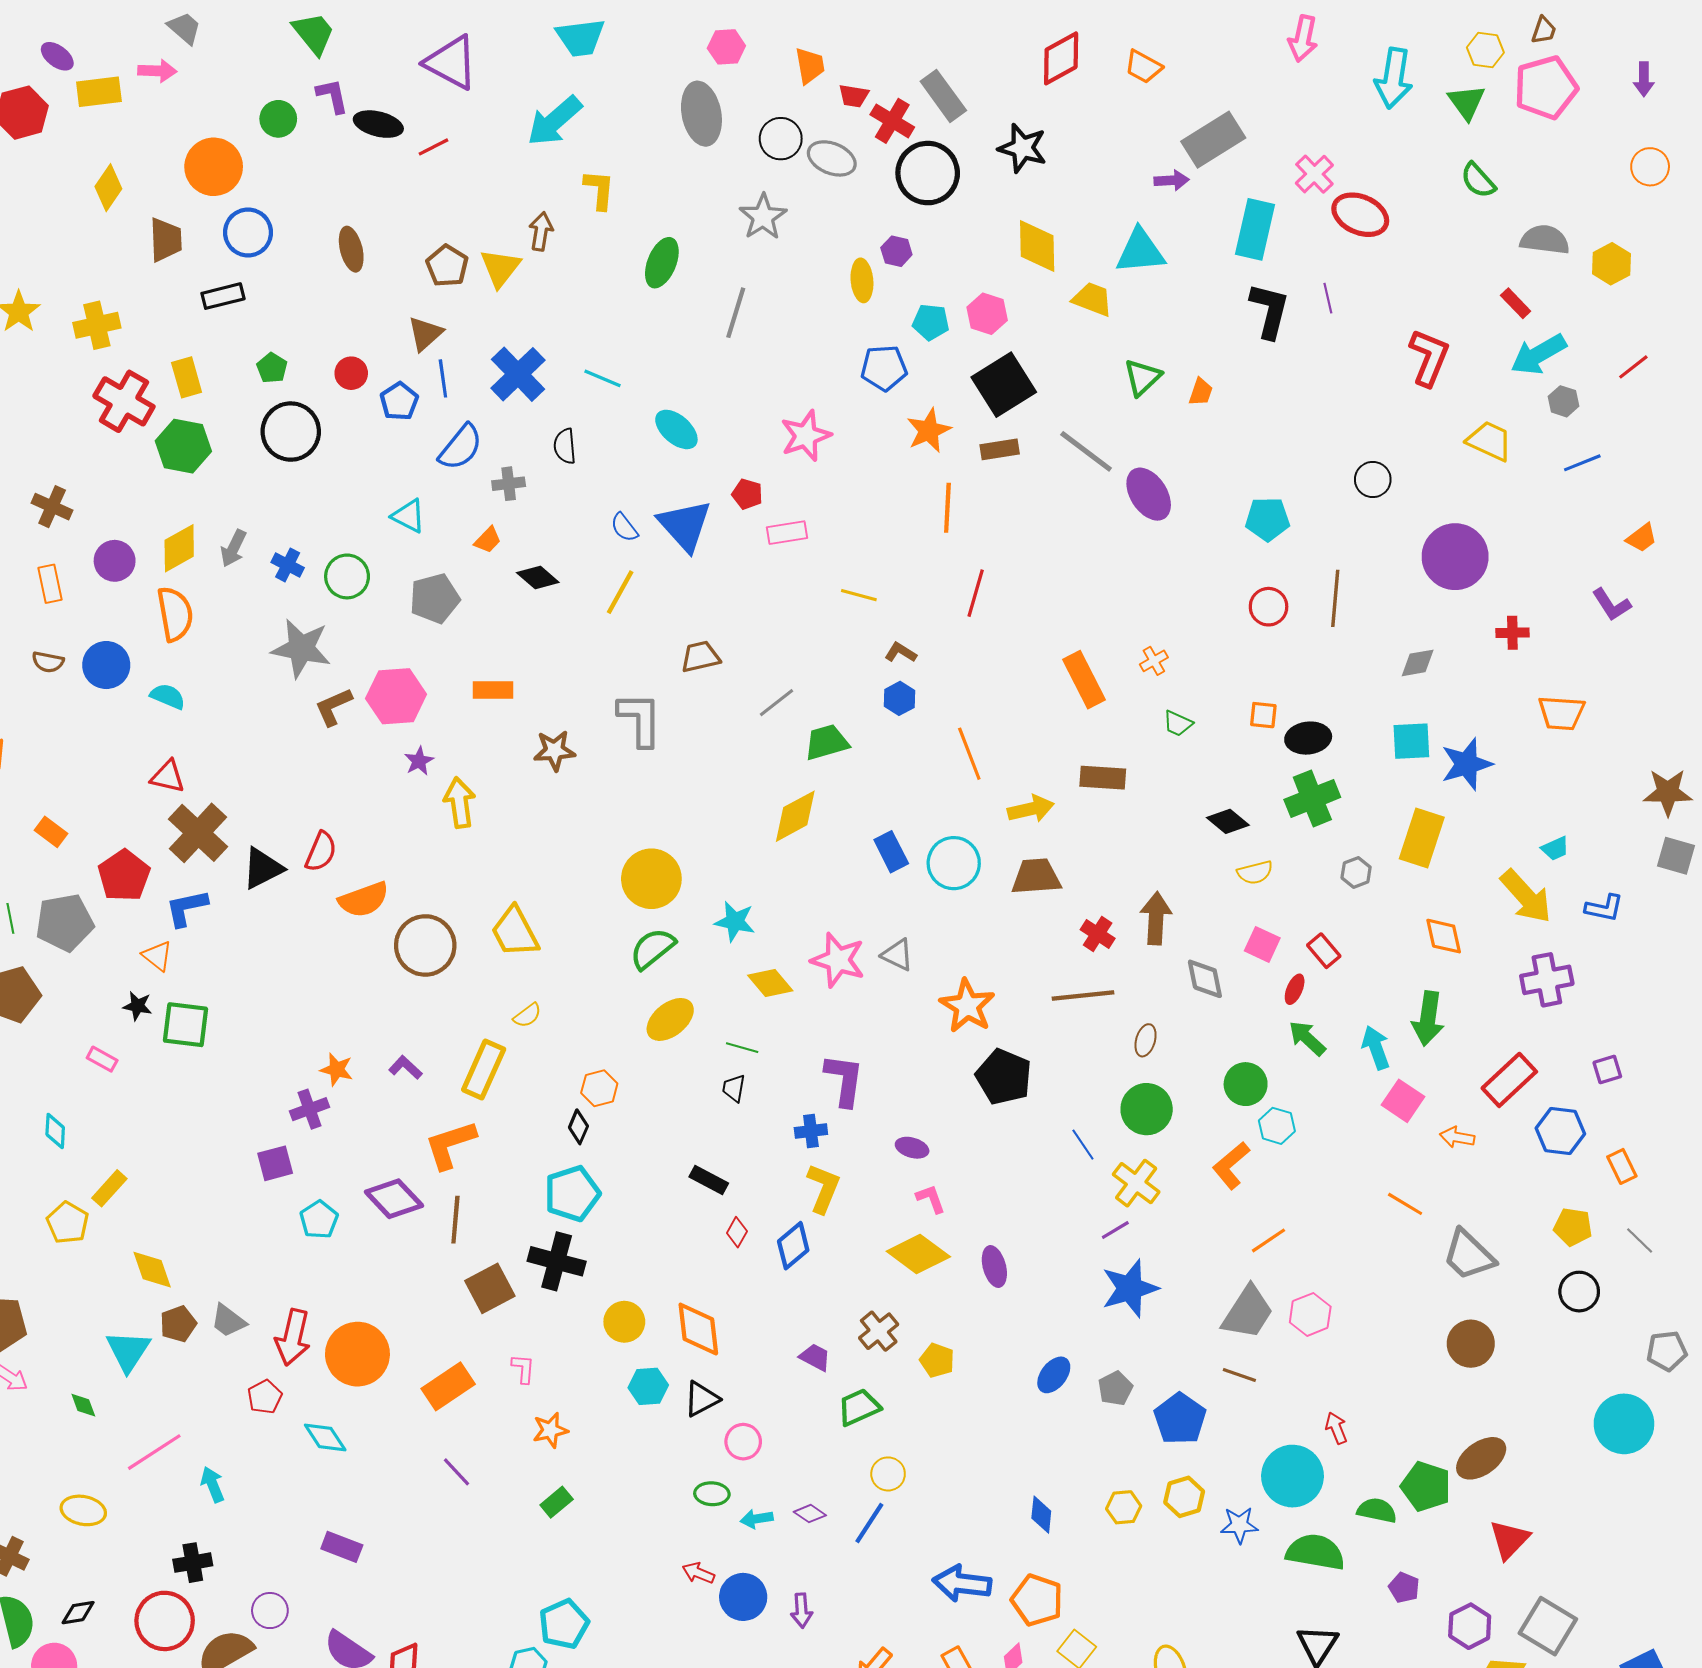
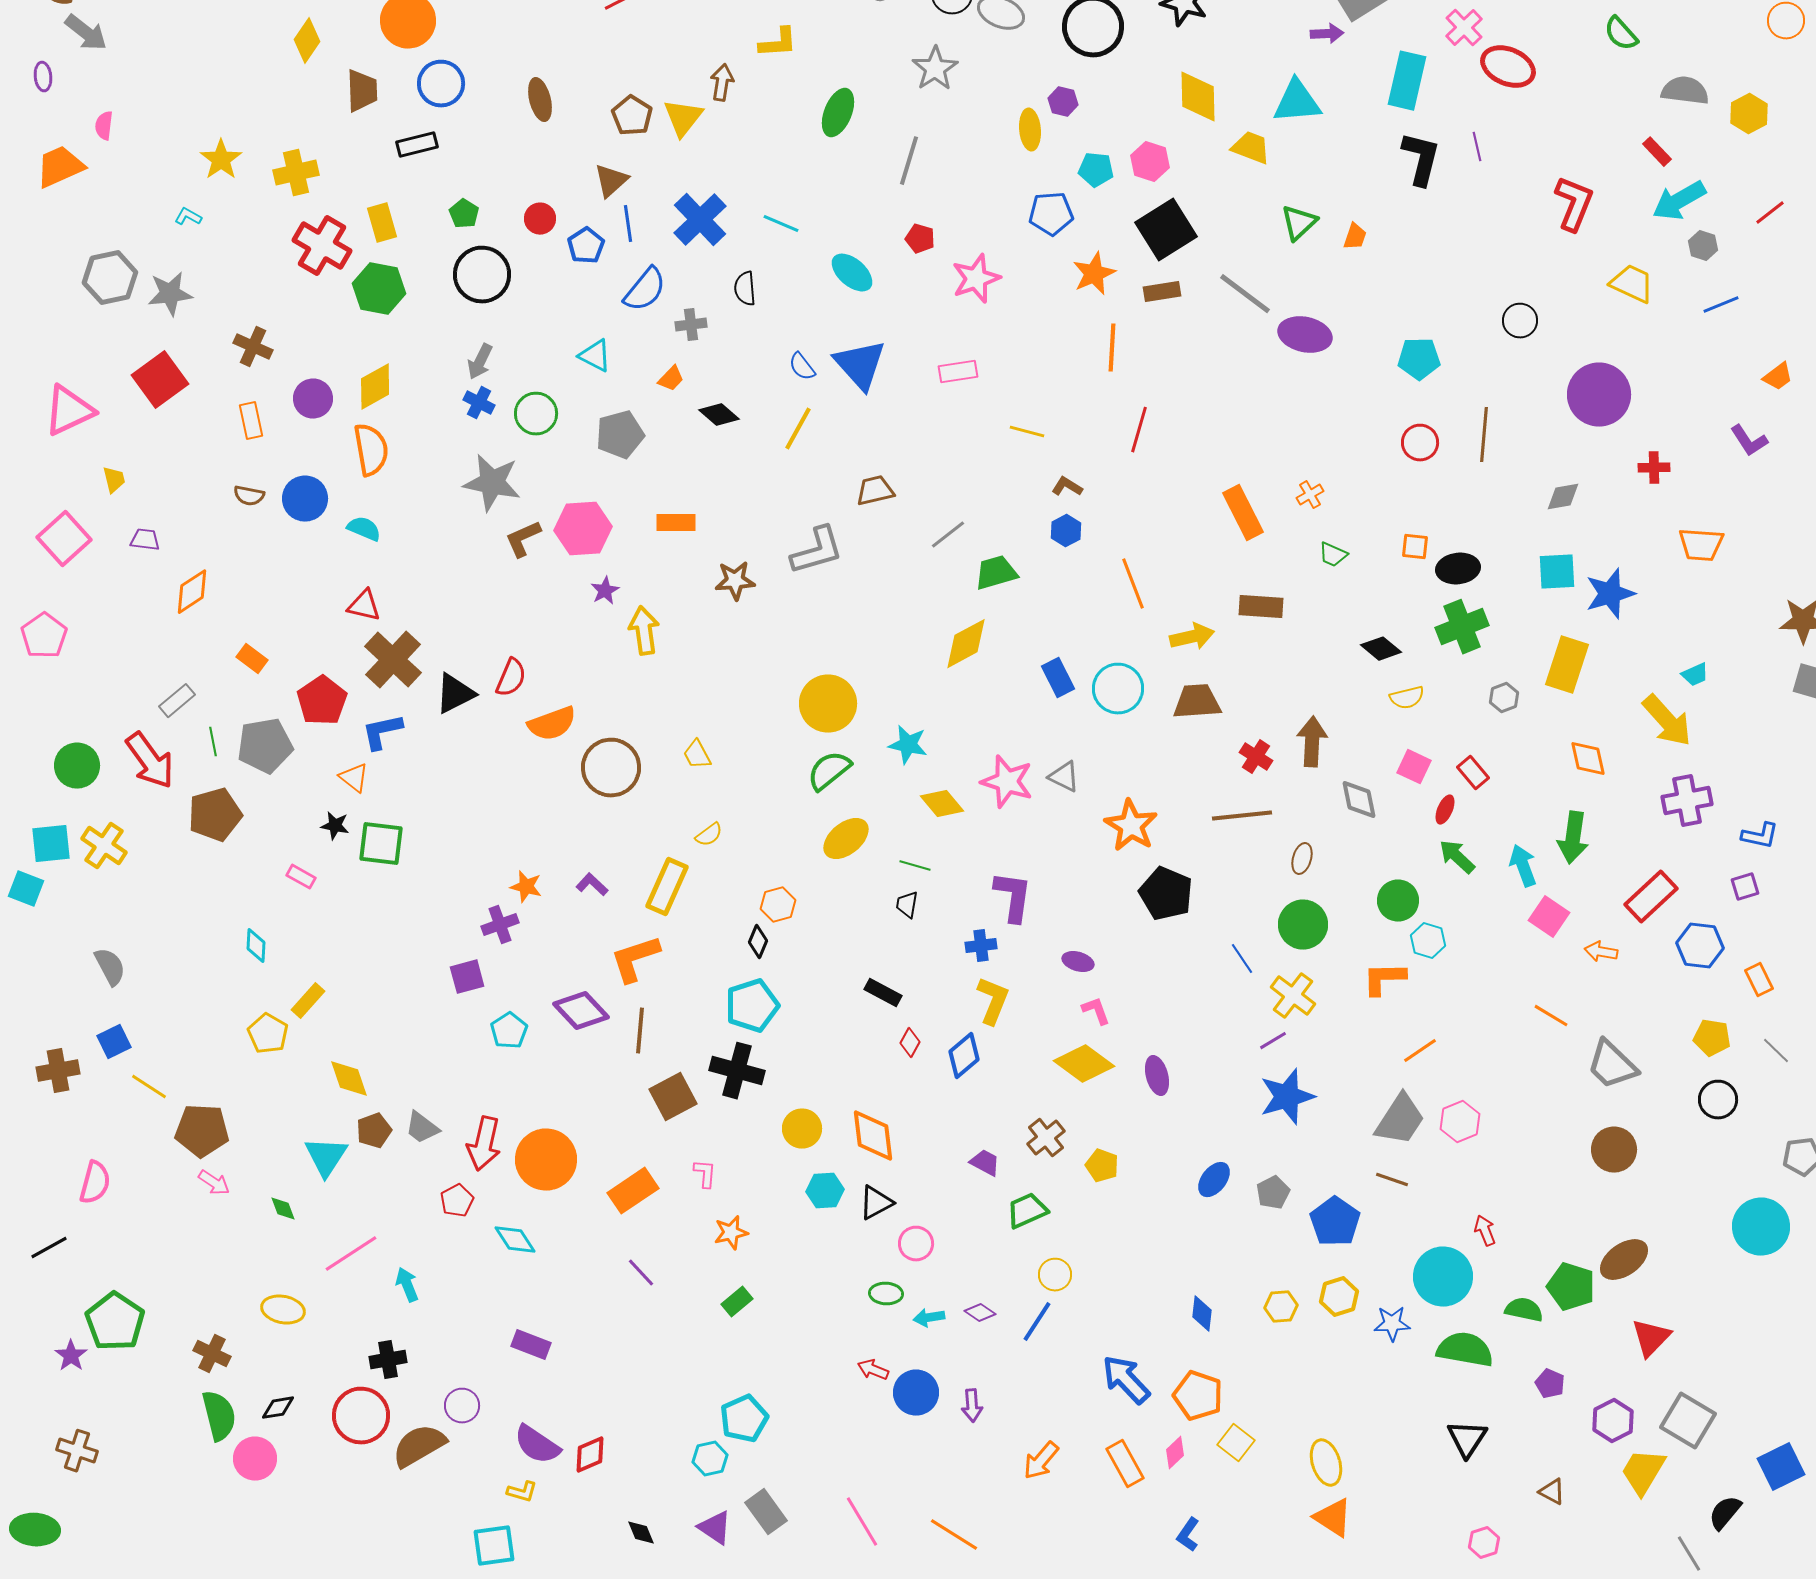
yellow L-shape: (599, 190) -> (778, 43), turned 81
red pentagon: (747, 494) -> (920, 239), moved
purple ellipse: (1149, 494) -> (1305, 335), turned -45
gray arrow: (233, 548) -> (480, 362), moved
gray L-shape: (640, 719) -> (817, 551), turned 74
blue L-shape: (1604, 908) -> (1760, 836), moved
yellow trapezoid: (515, 932) -> (697, 755), size x0.6
orange L-shape: (1231, 1165) -> (1384, 979), turned 39
blue arrow: (962, 1583) -> (1126, 1380), turned 40

